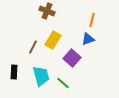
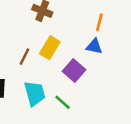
blue triangle: (88, 39) -> (94, 46), turned 32

